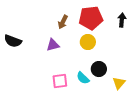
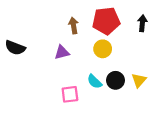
brown arrow: (63, 22) -> (73, 26), turned 144
cyan semicircle: (83, 78) -> (94, 81), moved
yellow triangle: (119, 83) -> (139, 80), moved

